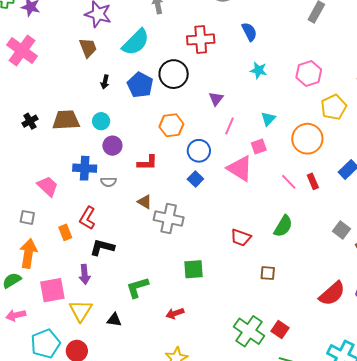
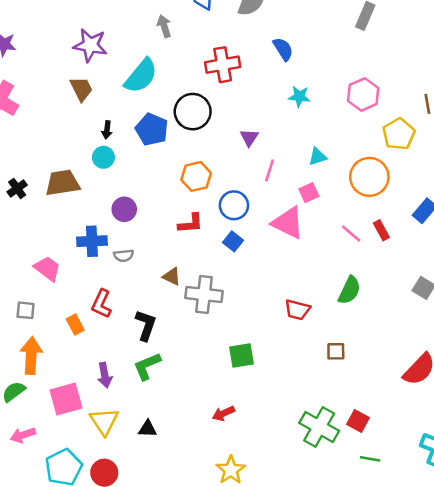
cyan triangle: (268, 119) -> (318, 157), turned 35
cyan circle: (101, 121) -> (103, 157), moved
red L-shape: (147, 163) -> (191, 223), moved
black L-shape: (102, 247) -> (146, 325), moved, turned 100
green L-shape: (137, 287) -> (147, 366), moved

